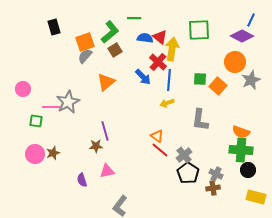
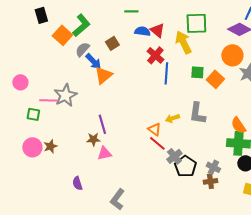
black rectangle: (54, 27) -> (41, 15), moved
green L-shape: (110, 32) -> (81, 25), moved
orange square: (85, 42) -> (62, 35), moved, turned -30
yellow arrow: (172, 49) -> (183, 42), moved, turned -35
blue arrow: (143, 77) -> (93, 61), moved
yellow arrow: (167, 103) -> (172, 118), moved
orange semicircle: (241, 132) -> (238, 125), turned 36
gray cross: (184, 155) -> (174, 156), moved
pink triangle: (107, 171) -> (104, 153), moved
purple semicircle: (82, 180) -> (77, 183), moved

